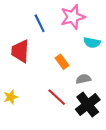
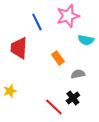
red line: (57, 97) -> (54, 107), moved
black cross: (88, 105) -> (73, 98), moved, size x0.6

